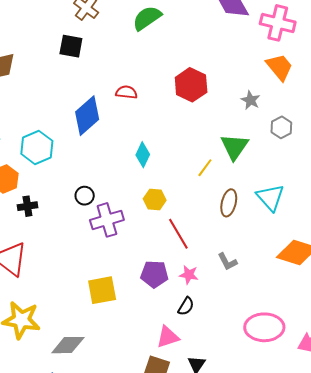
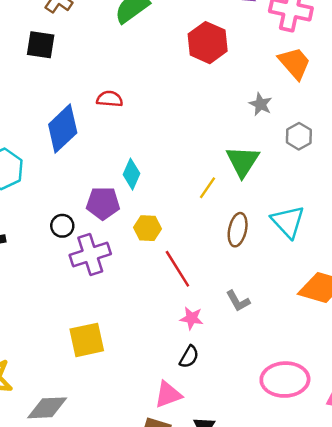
red hexagon: (191, 85) -> (208, 43), moved
purple pentagon: (154, 274) -> (103, 203), moved

